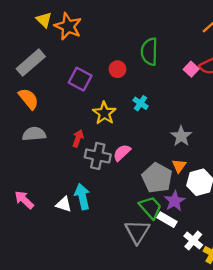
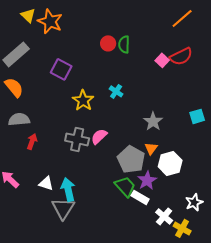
green semicircle: (149, 52) -> (124, 44), size x0.7
red circle: (117, 69) -> (108, 43), moved
red arrow: (78, 138) -> (32, 141), moved
cyan arrow: (82, 197) -> (68, 189), moved
gray triangle: (137, 232) -> (63, 208), moved

